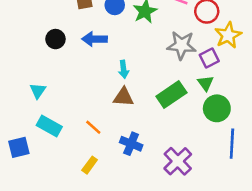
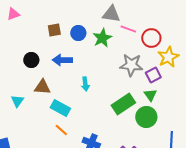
brown triangle: (124, 97) -> (42, 87), moved
green circle: (217, 108) -> (146, 117), moved
cyan rectangle: (49, 126) -> (60, 108), moved

